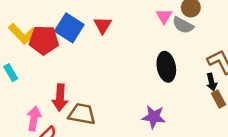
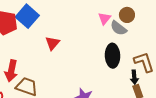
red triangle: (103, 25) -> (53, 43), moved
black ellipse: (166, 67) -> (113, 56), moved

